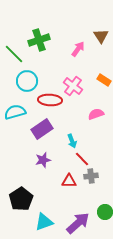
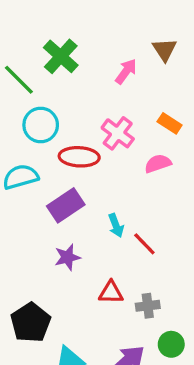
green cross: (39, 40) -> (61, 56), turned -30
pink semicircle: (96, 114) -> (158, 163), moved
red line: (82, 159) -> (144, 244), moved
gray cross: (91, 176) -> (148, 306), moved

